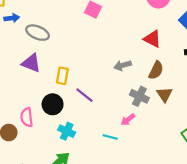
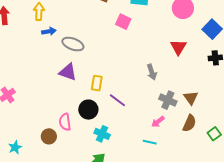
red triangle: (152, 39) -> (178, 47), turned 36
gray arrow: (123, 65) -> (152, 72), turned -91
brown semicircle: (156, 70) -> (189, 123), moved
cyan line: (110, 137) -> (150, 142), moved

